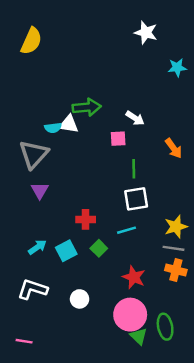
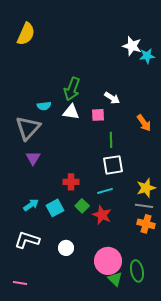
white star: (146, 33) -> (132, 46), moved
green arrow: (87, 107) -> (72, 89), turned 115
white triangle: (69, 124) -> (71, 112), moved
red star: (134, 277) -> (102, 215), moved

